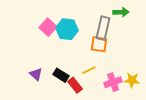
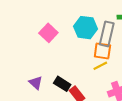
cyan hexagon: (67, 29) -> (86, 28), moved
yellow line: (89, 70) -> (100, 66), moved

